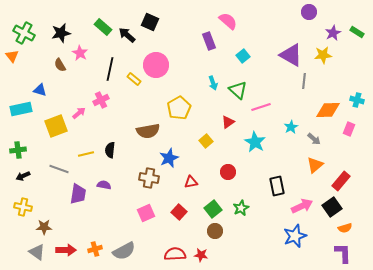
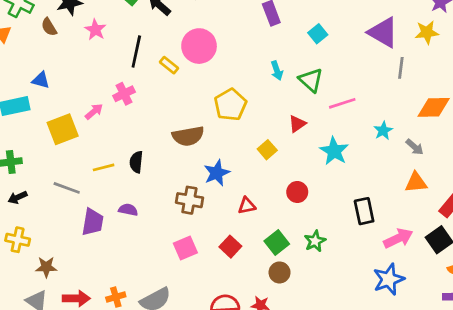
brown semicircle: (60, 65) -> (49, 27), moved
orange triangle: (315, 165) -> (416, 182), turned 36

